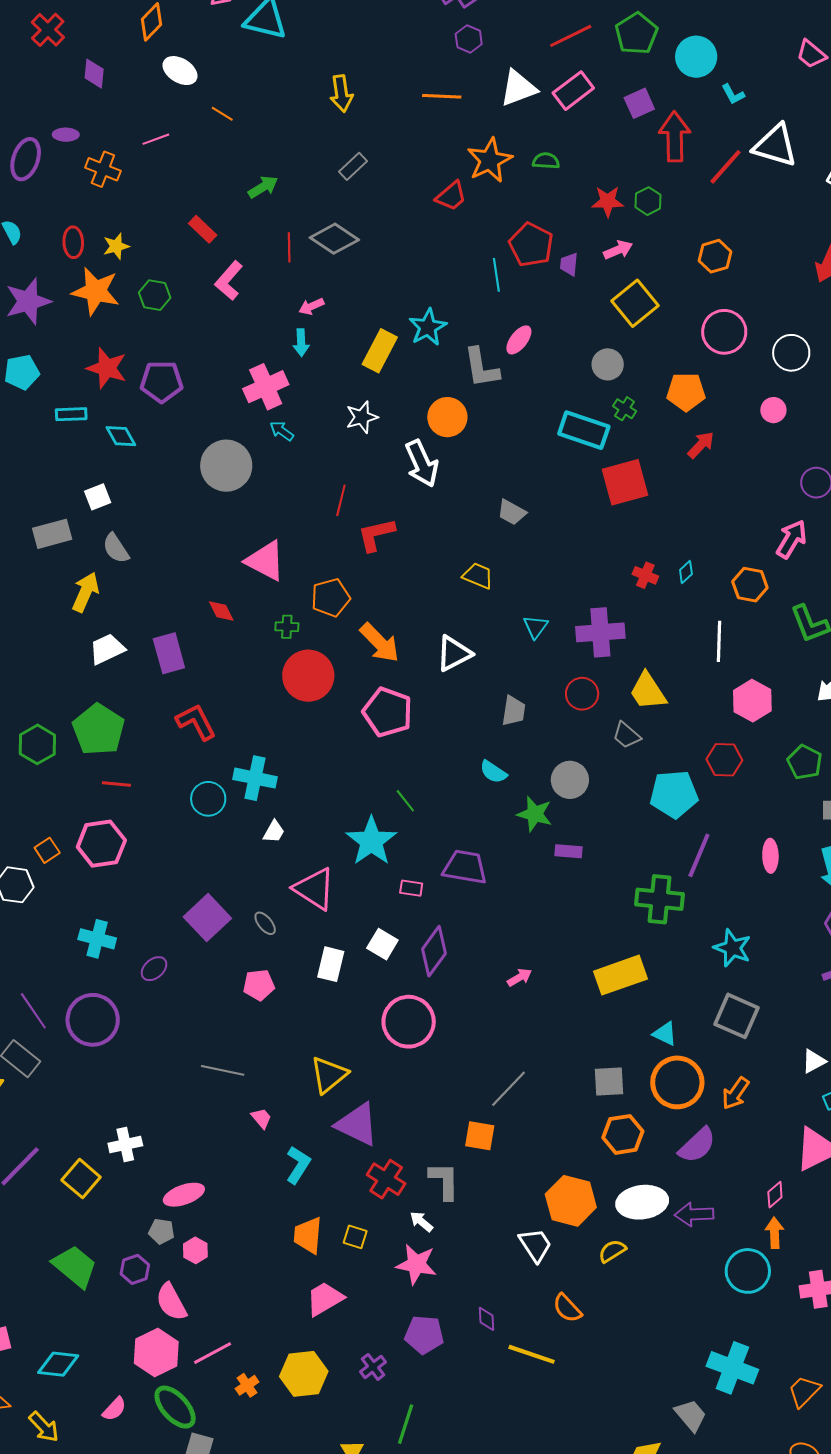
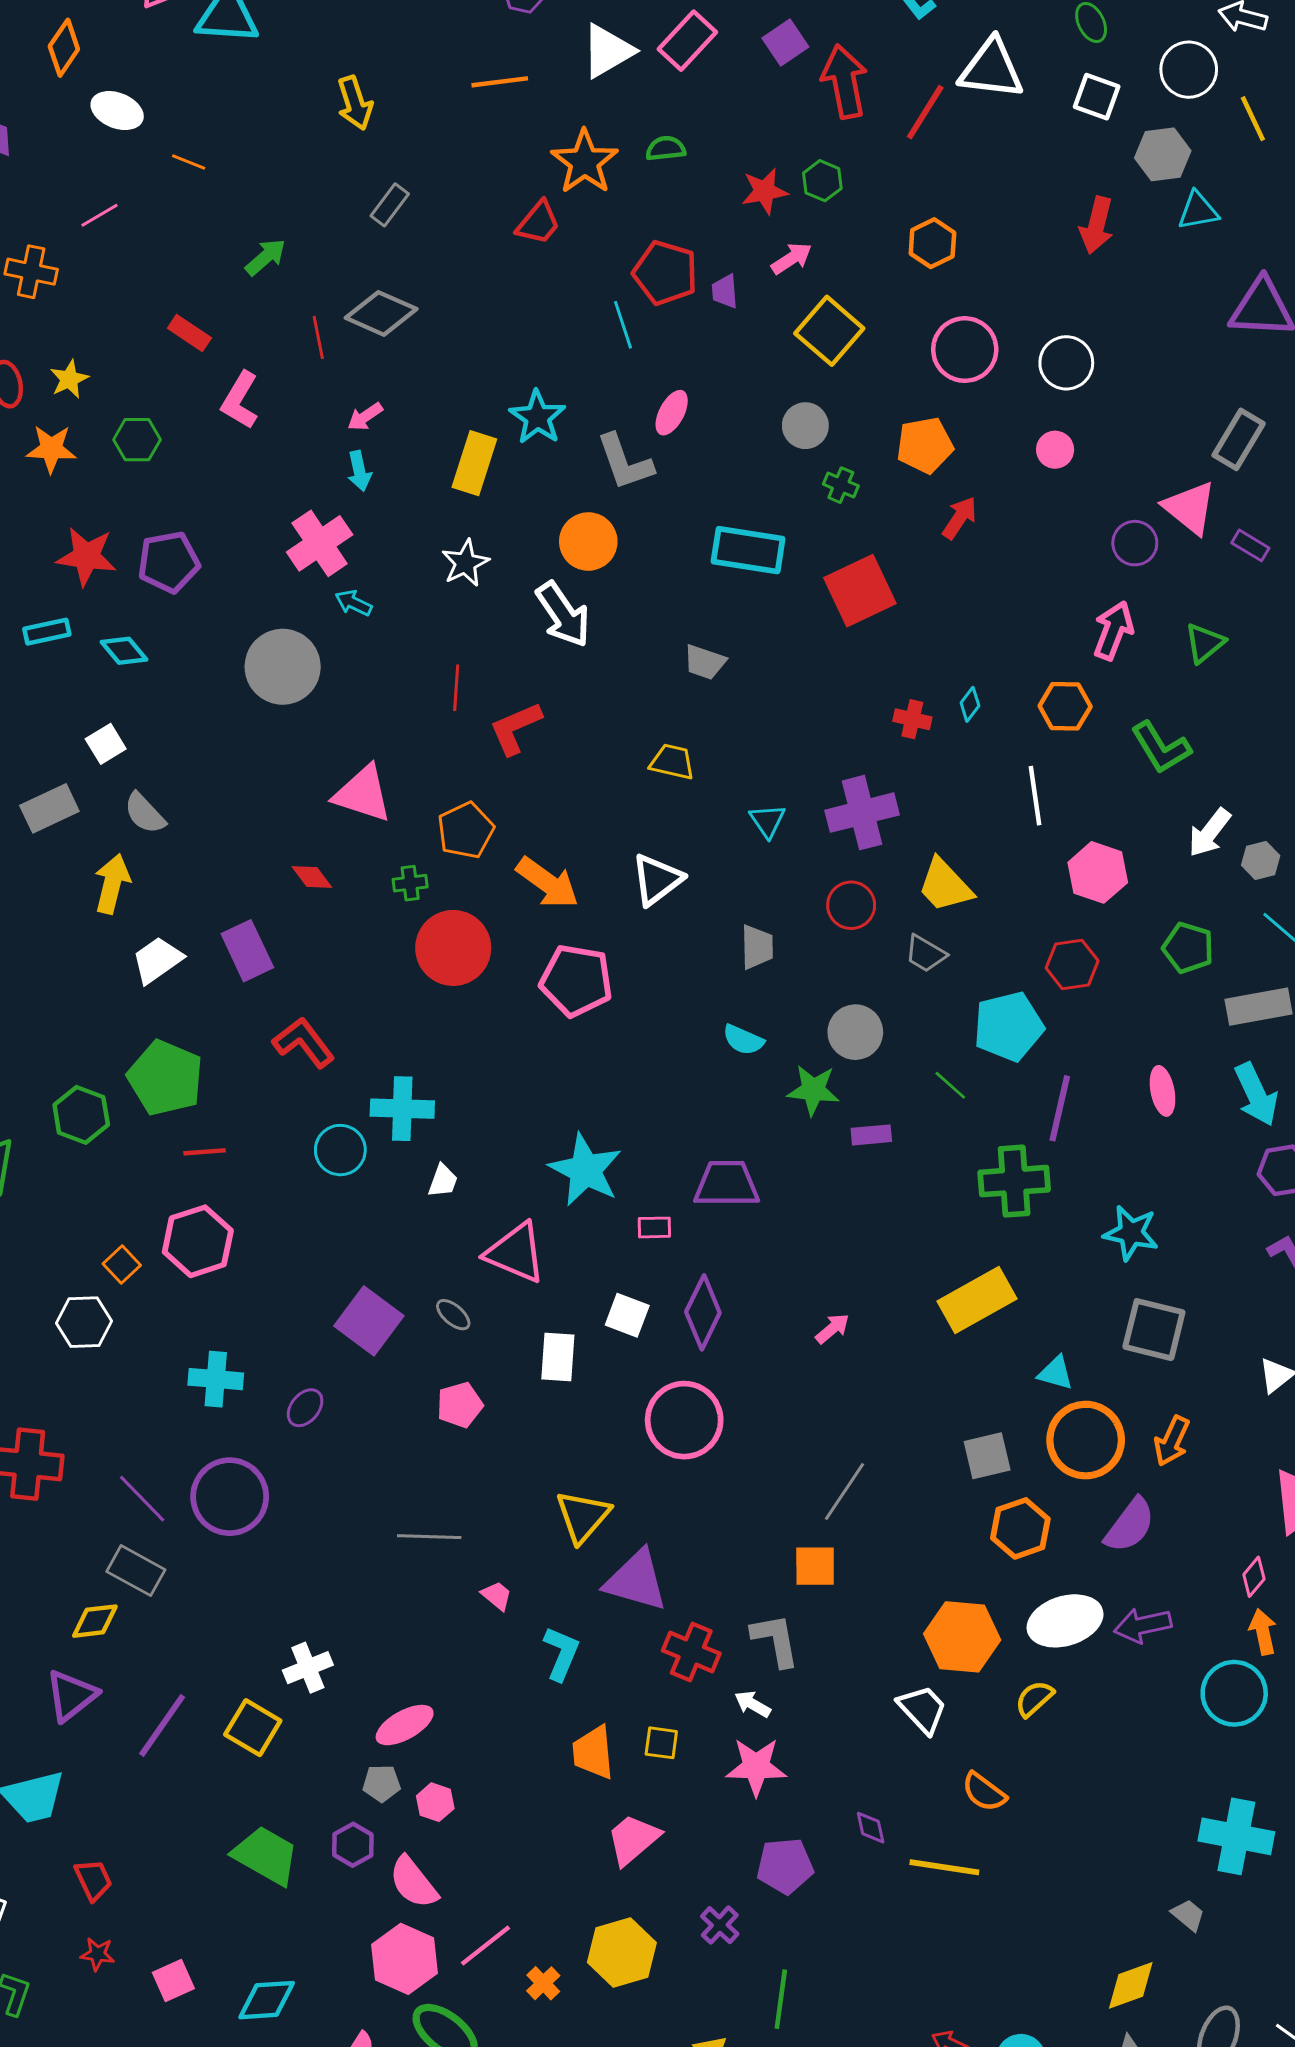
orange star: (96, 291) -> (51, 449), size x0.7
cyan rectangle: (584, 430) -> (748, 550), moved
green line: (405, 801) -> (950, 1085), moved
gray trapezoid: (691, 1415) -> (1188, 1915), size x0.7

